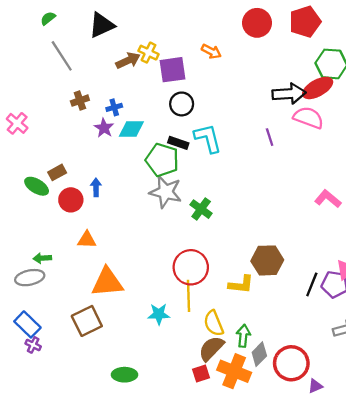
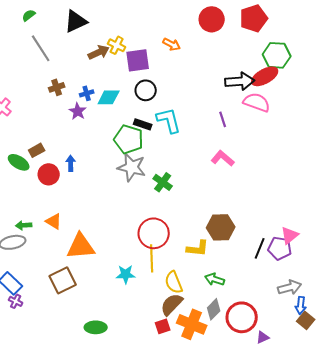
cyan diamond: (131, 129) -> (109, 97), moved
pink L-shape: (328, 199) -> (223, 158), moved
orange triangle: (87, 240) -> (54, 221), moved, turned 30
green arrow: (243, 336) -> (215, 279), moved, turned -78

